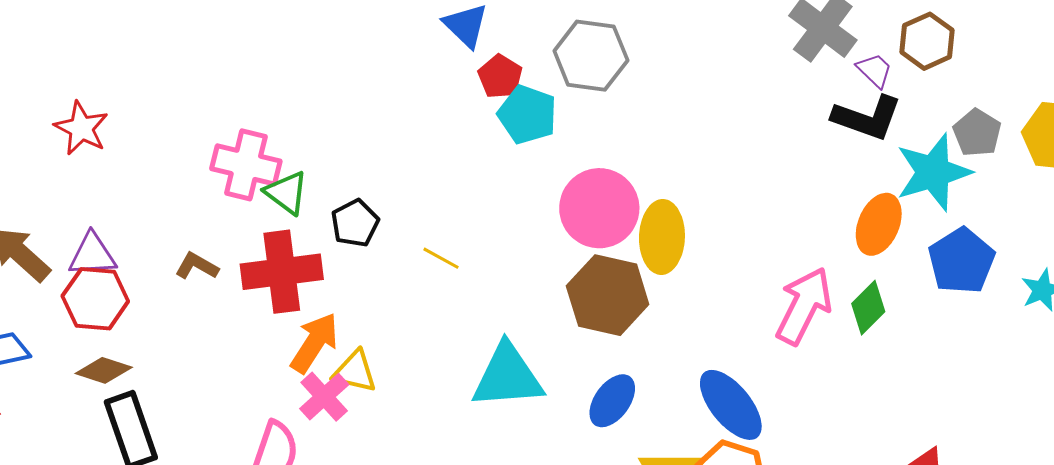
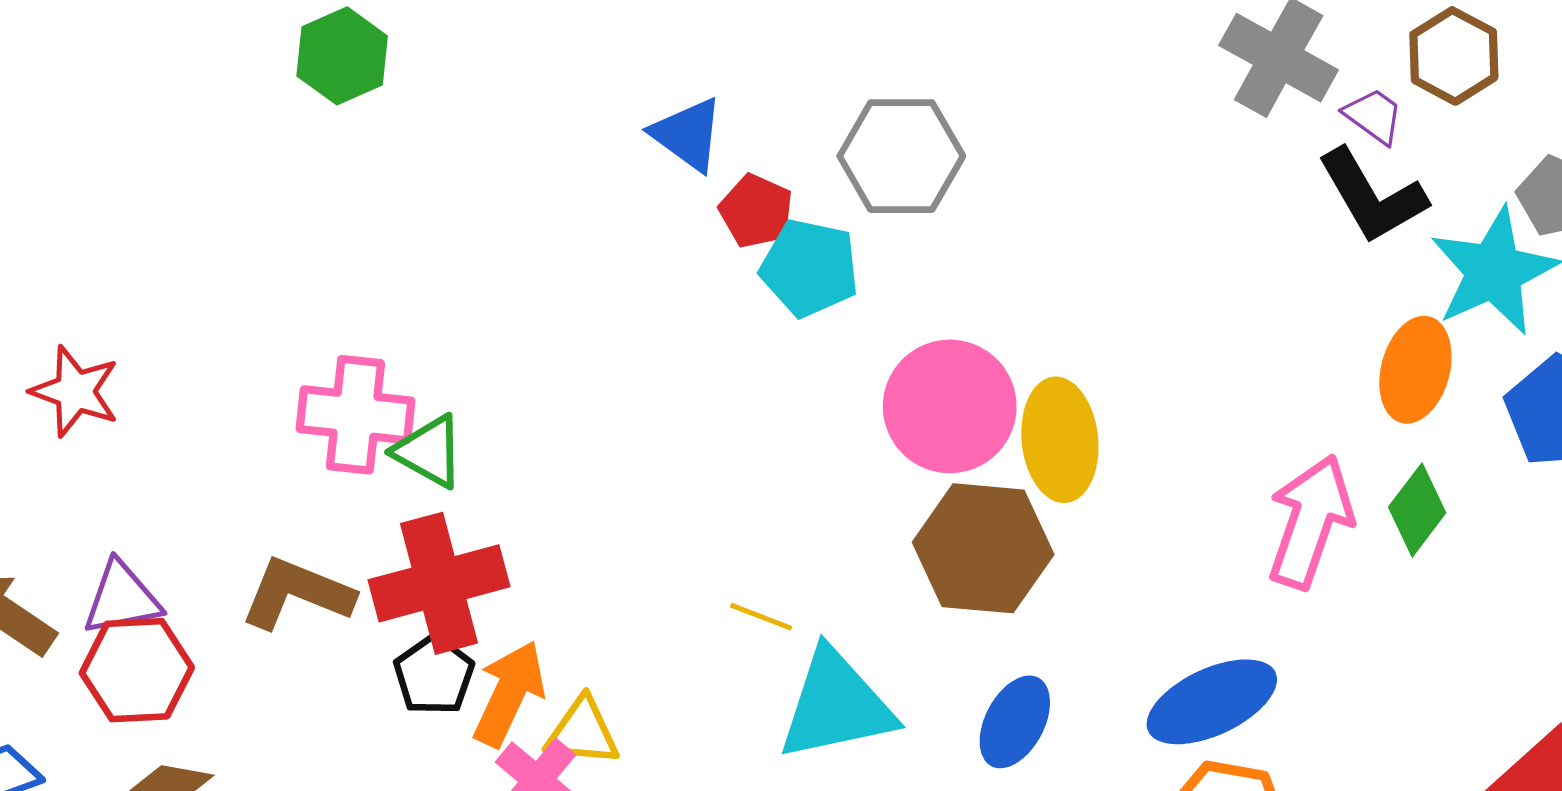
black L-shape: (867, 118) -> (1372, 196), turned 48
black pentagon: (355, 223) -> (434, 675), moved
yellow line: (441, 258) -> (761, 617), moved
brown L-shape: (197, 266) -> (297, 593), size x1.6
blue ellipse: (731, 405) -> (1212, 702), turned -68

